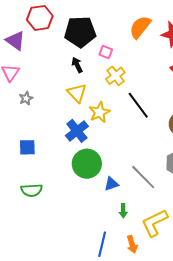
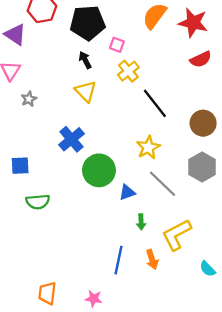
yellow star: (99, 112) -> (148, 147), moved
blue cross: (77, 131) -> (71, 139), moved
blue square: (27, 147) -> (20, 166), moved

